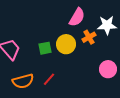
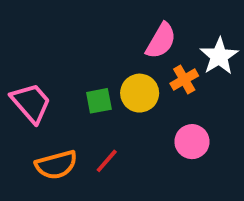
white star: (107, 25) -> (219, 56), turned -30
pink circle: (108, 69) -> (192, 142), moved

